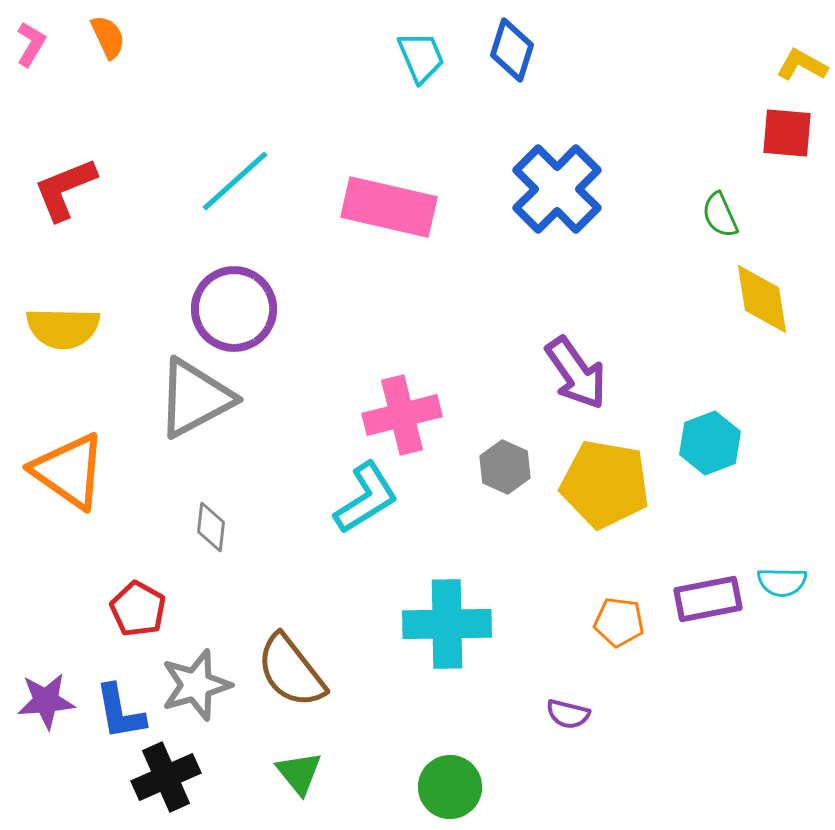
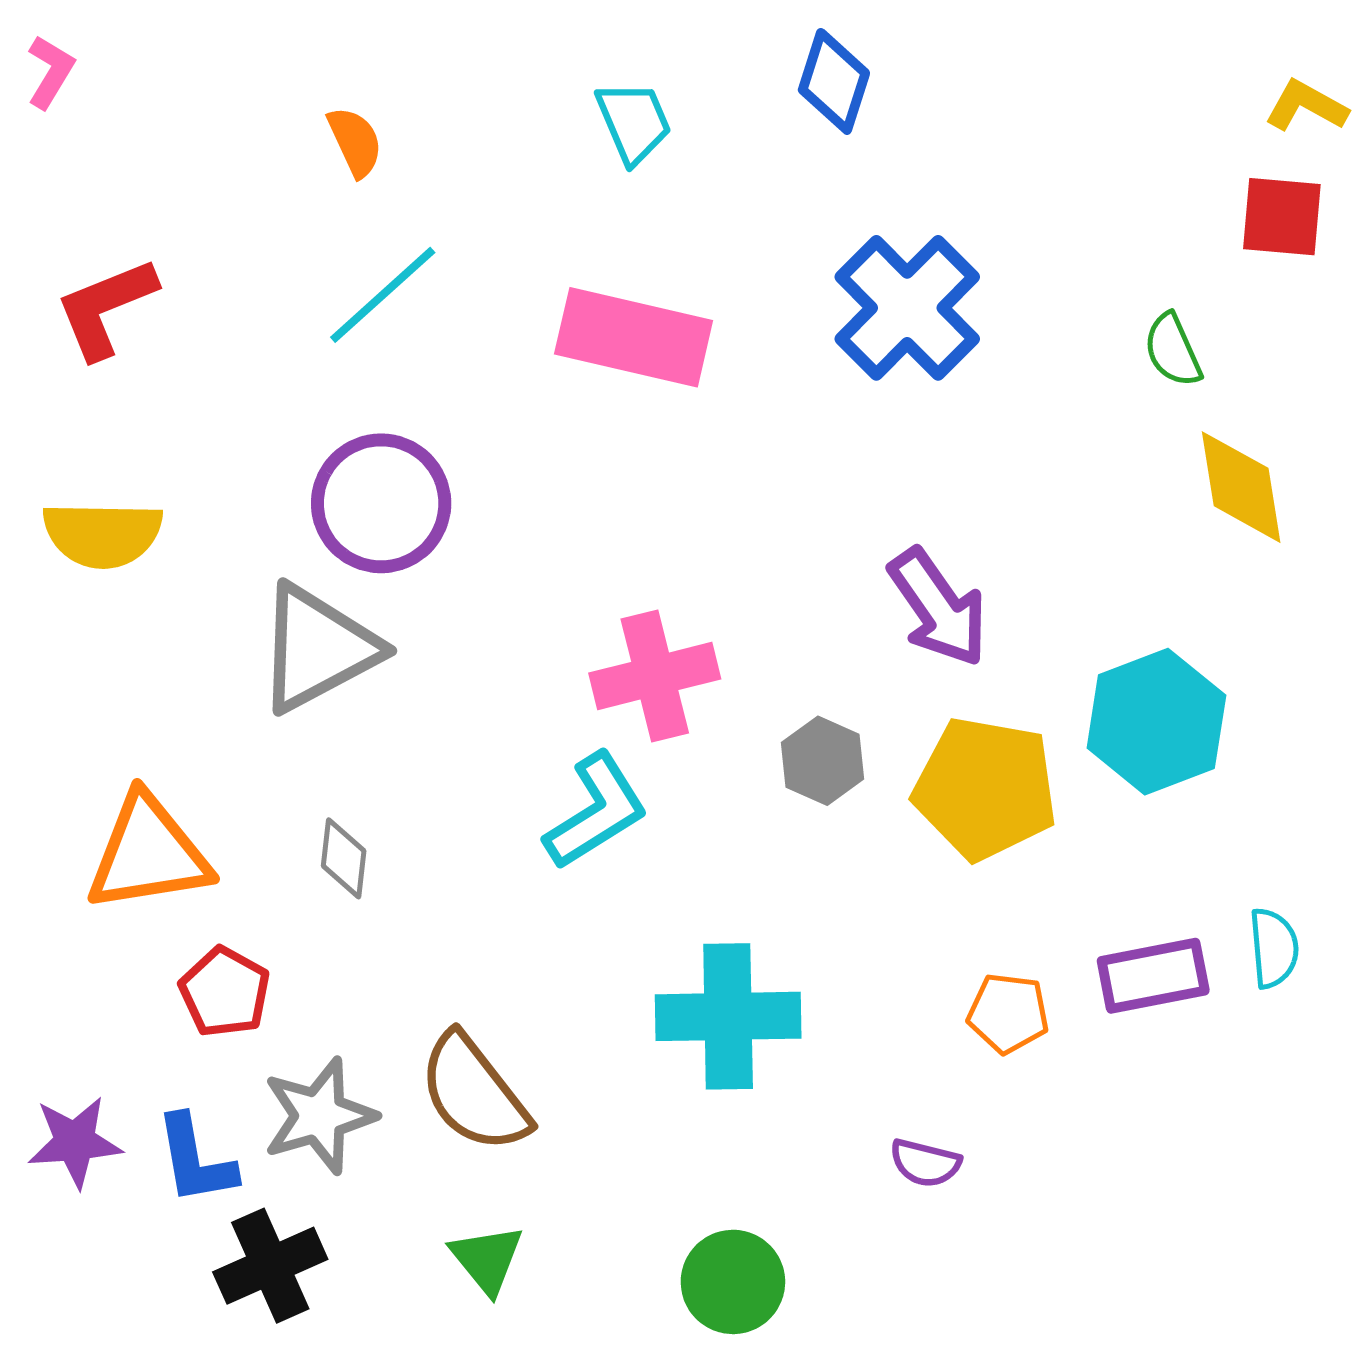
orange semicircle: (108, 37) -> (355, 142), moved
cyan trapezoid: (421, 57) -> (634, 122), moved
cyan hexagon: (710, 443) -> (1156, 722), size x1.4
orange triangle: (69, 471) -> (148, 854), moved, turned -44
cyan semicircle: (782, 582) -> (1274, 948), turned -96

